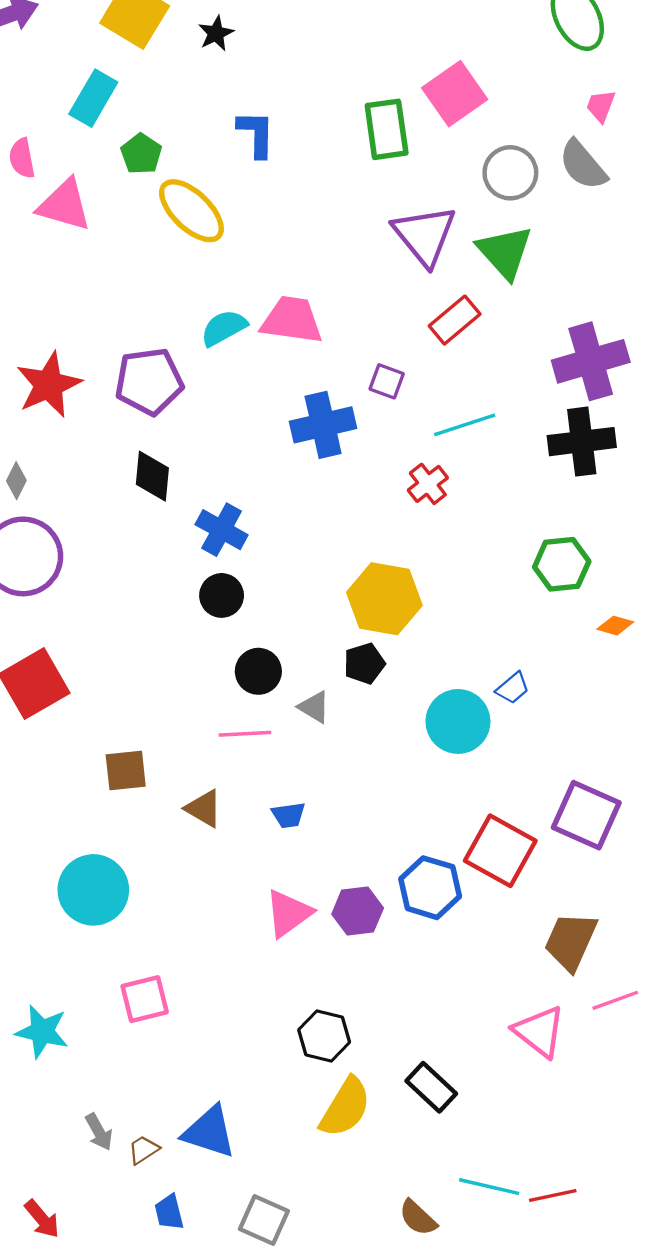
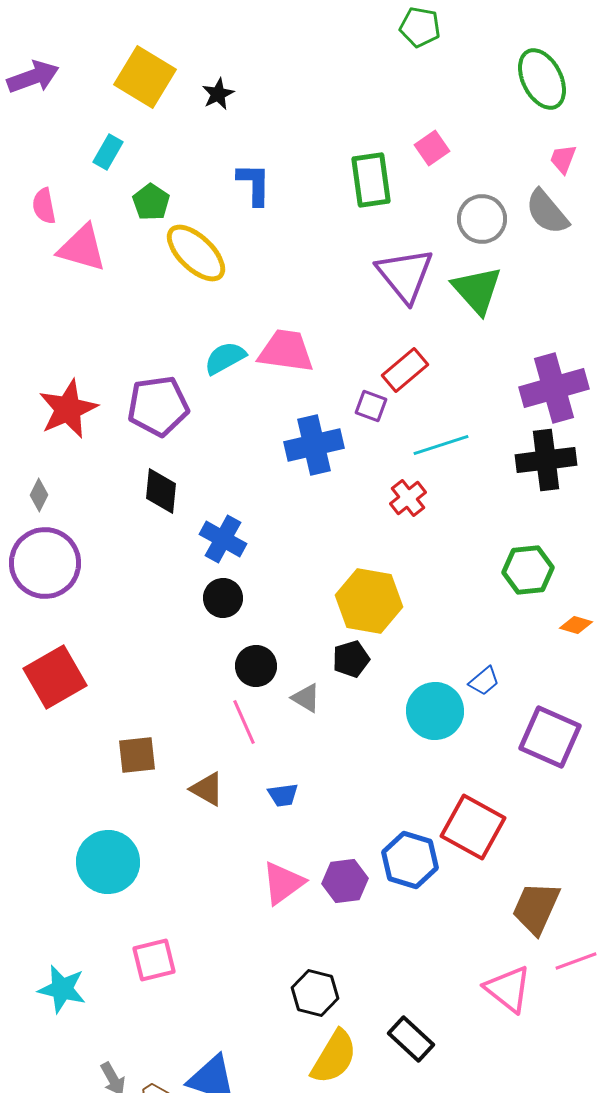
pink square: (455, 94) -> (432, 148), size x0.6
cyan rectangle: (93, 98) -> (108, 152), size x0.7
red rectangle: (455, 320) -> (405, 370), moved
pink line: (245, 734) -> (244, 722), turned 69
purple square: (586, 815) -> (550, 737), moved

